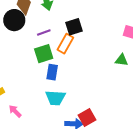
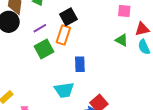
green triangle: (122, 60) -> (122, 40), turned 32
blue rectangle: (52, 72) -> (80, 64), moved

